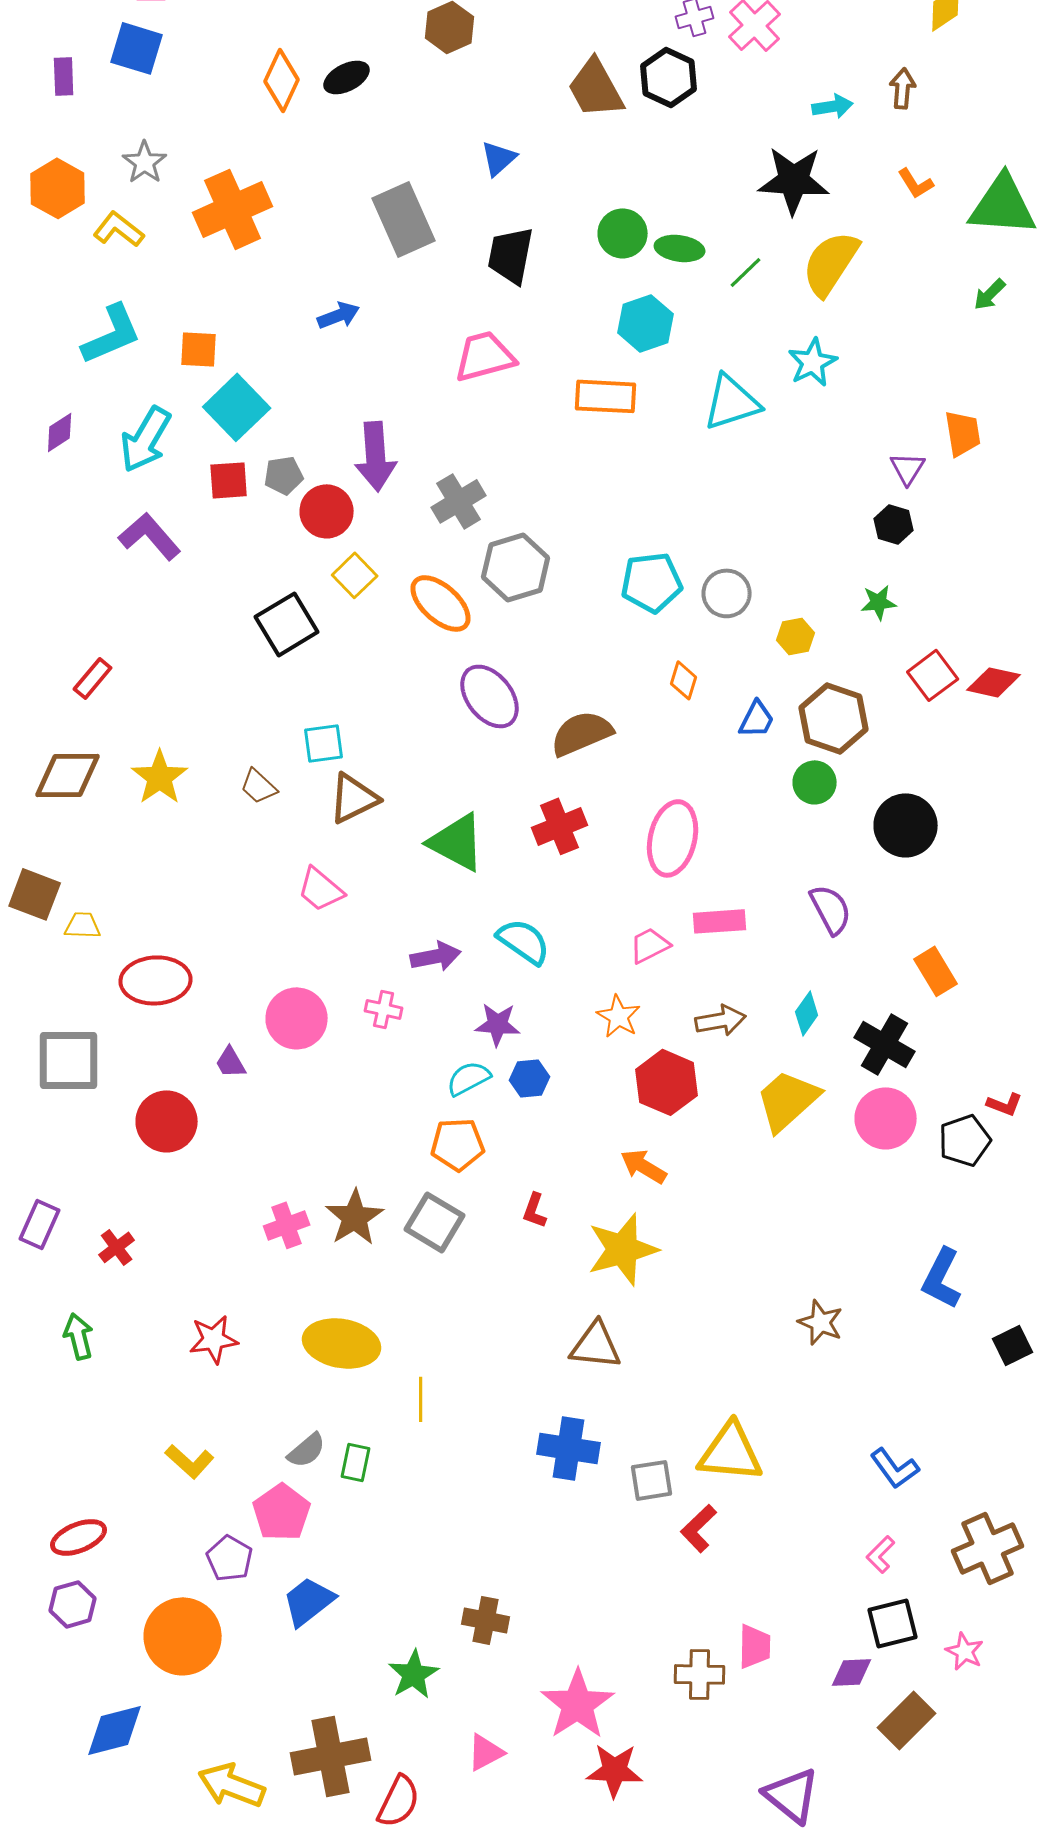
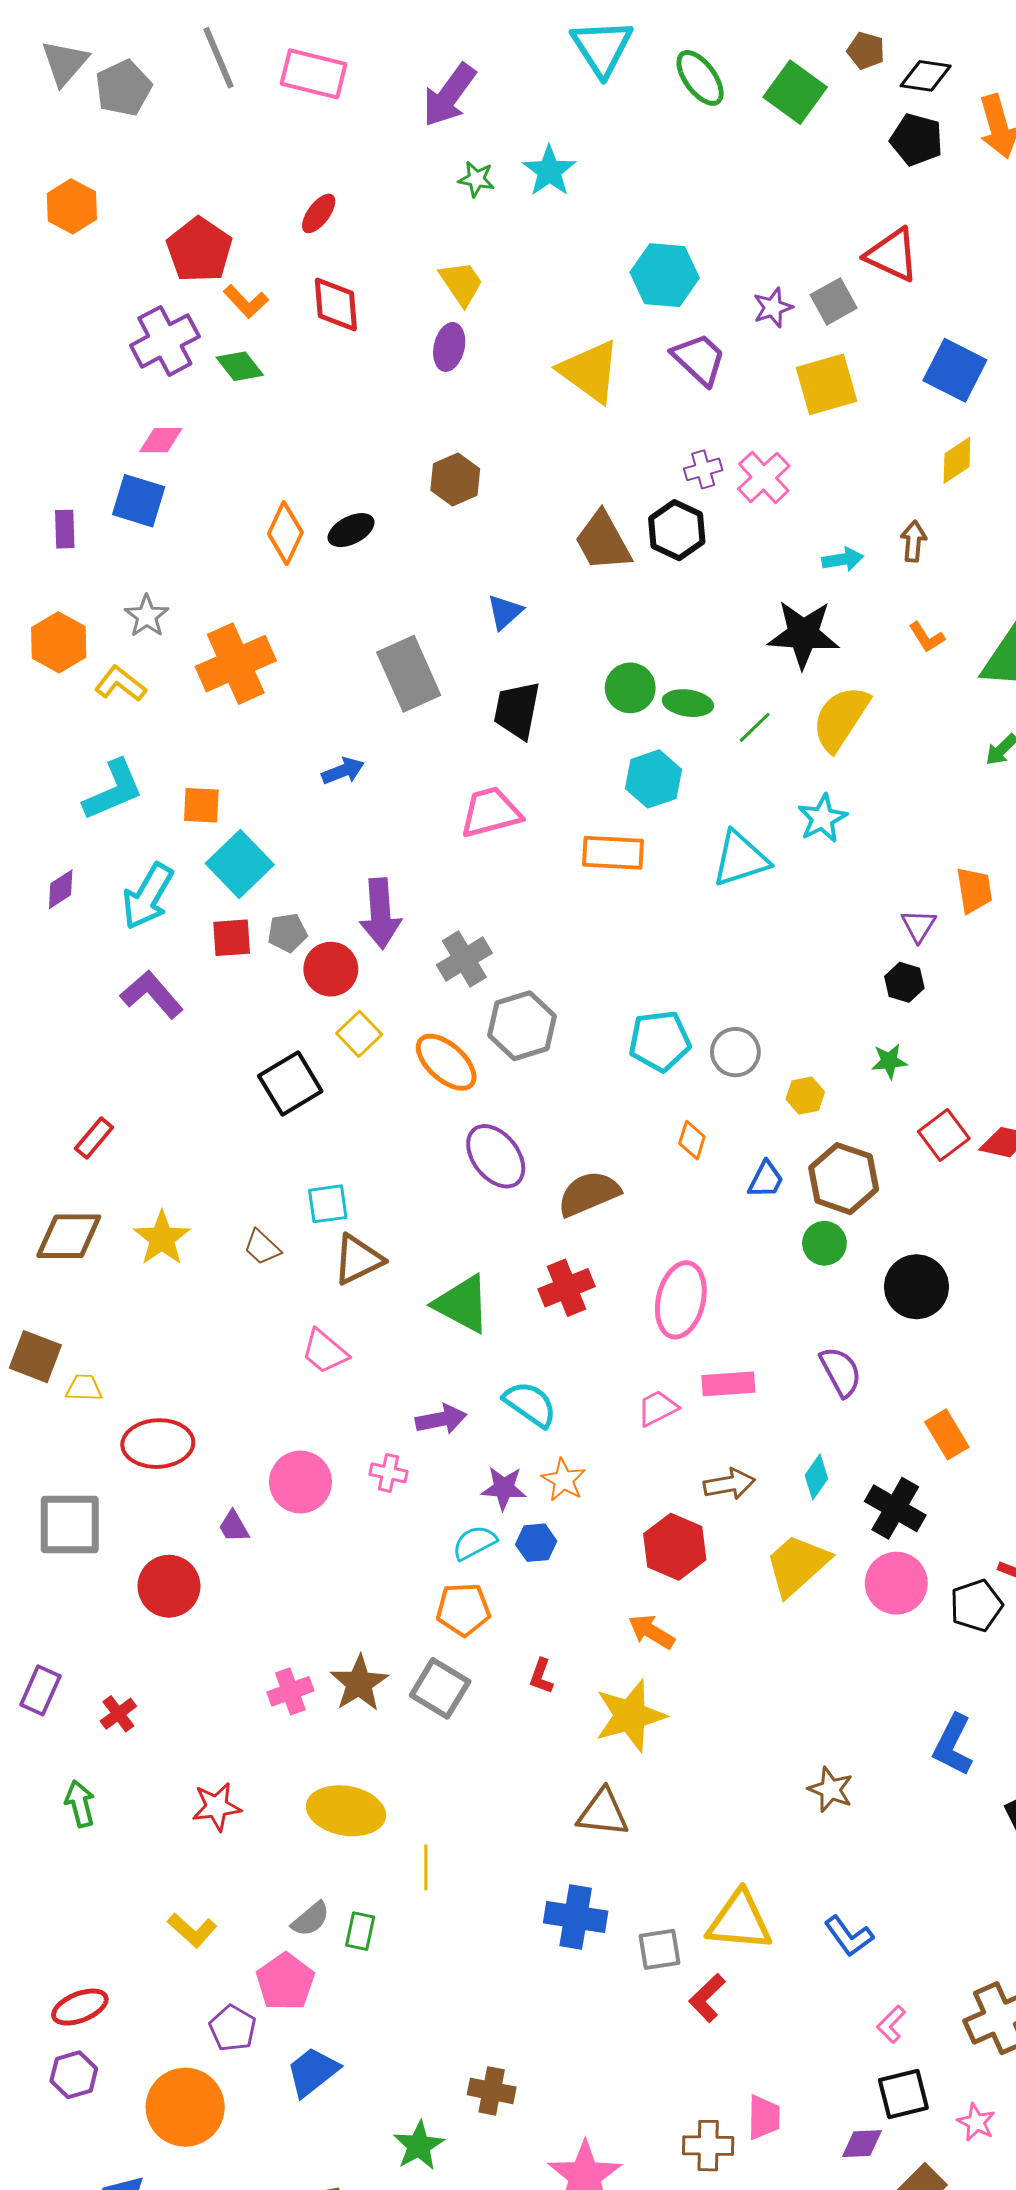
orange star: (619, 1016) -> (563, 1480), moved
blue L-shape: (895, 1468) -> (849, 1936), moved

